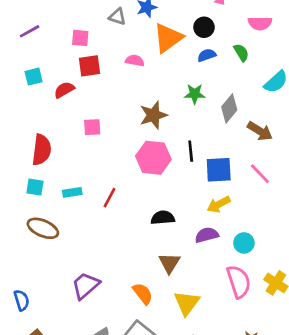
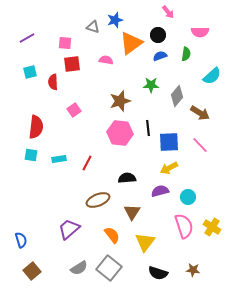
green semicircle: (241, 53) -> (186, 54), turned 40
red semicircle: (64, 90) -> (53, 82), turned -63
pink square: (92, 127) -> (74, 110), turned -32
brown ellipse: (43, 228) -> (98, 200), moved, turned -45

